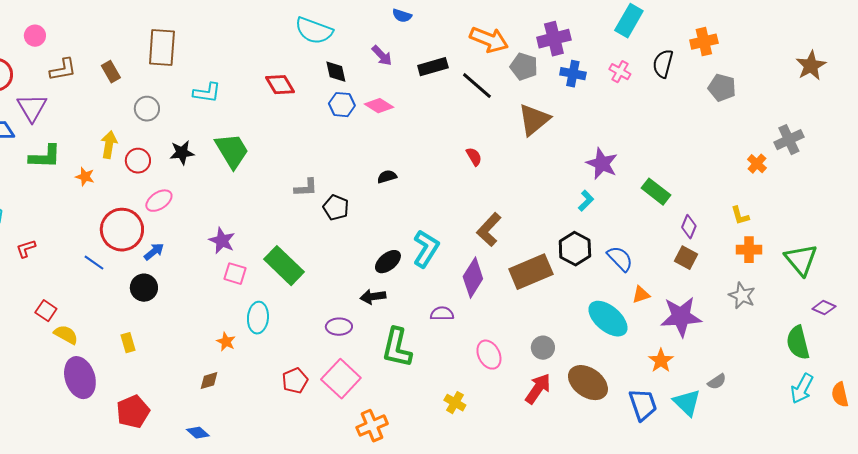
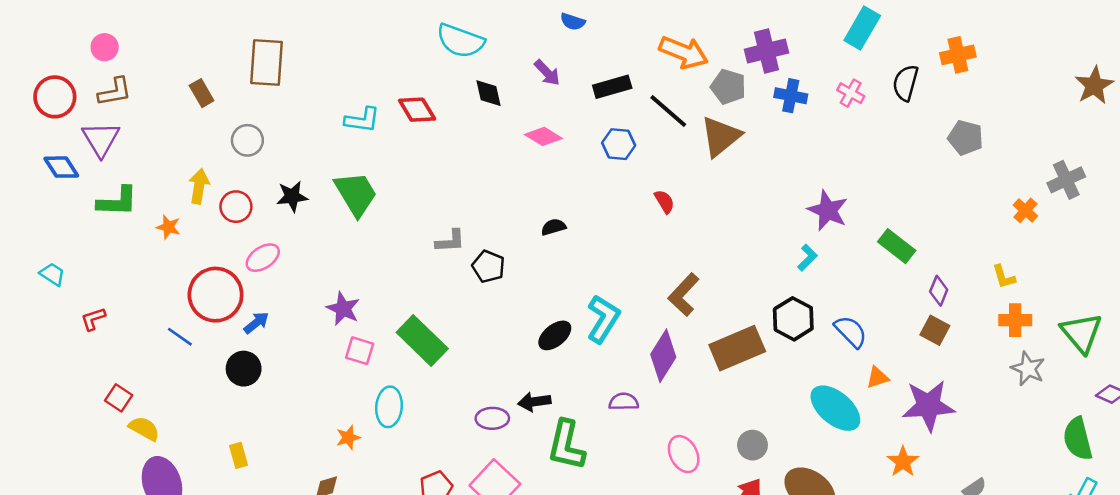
brown L-shape: (63, 70) -> (115, 92), moved
gray pentagon: (722, 88) -> (965, 138), moved
cyan L-shape: (207, 93) -> (362, 120), moved
blue hexagon: (342, 105) -> (619, 144), moved
brown triangle: (534, 120) -> (721, 136), moved
gray star: (742, 296) -> (1028, 369), moved
black arrow: (373, 297) -> (534, 402), moved
orange star: (226, 342) -> (348, 437), turned 30
yellow rectangle: (128, 343) -> (238, 455), moved

